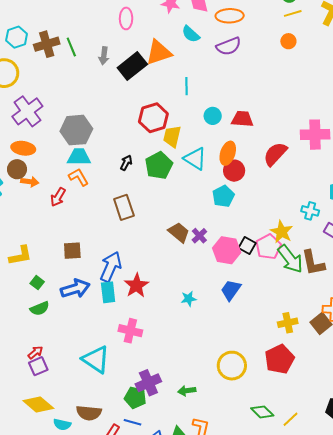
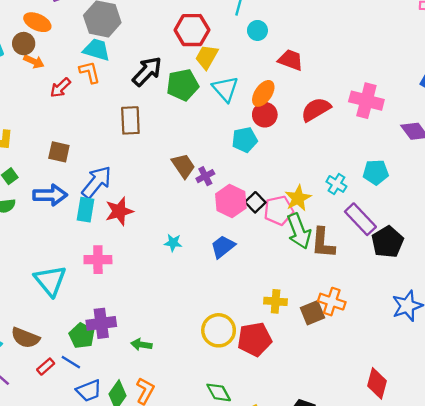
cyan circle: (213, 116) -> (257, 30), moved
black arrow: (126, 163) -> (147, 71), size x1.8
pink cross: (130, 331) -> (98, 260), turned -30
yellow circle: (232, 366) -> (219, 330), moved

